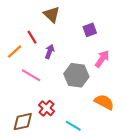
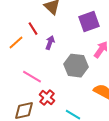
purple square: (90, 30) -> (89, 22), size x1.5
pink line: (31, 75) -> (32, 77), moved

